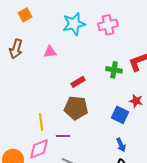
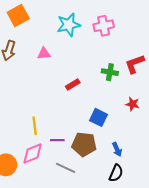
orange square: (25, 15) -> (18, 15), size x1.5
brown pentagon: (76, 108) -> (84, 144), moved
blue square: (120, 115) -> (99, 117), moved

